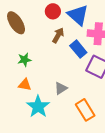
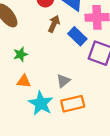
orange rectangle: (85, 110) -> (73, 104), moved, turned -65

